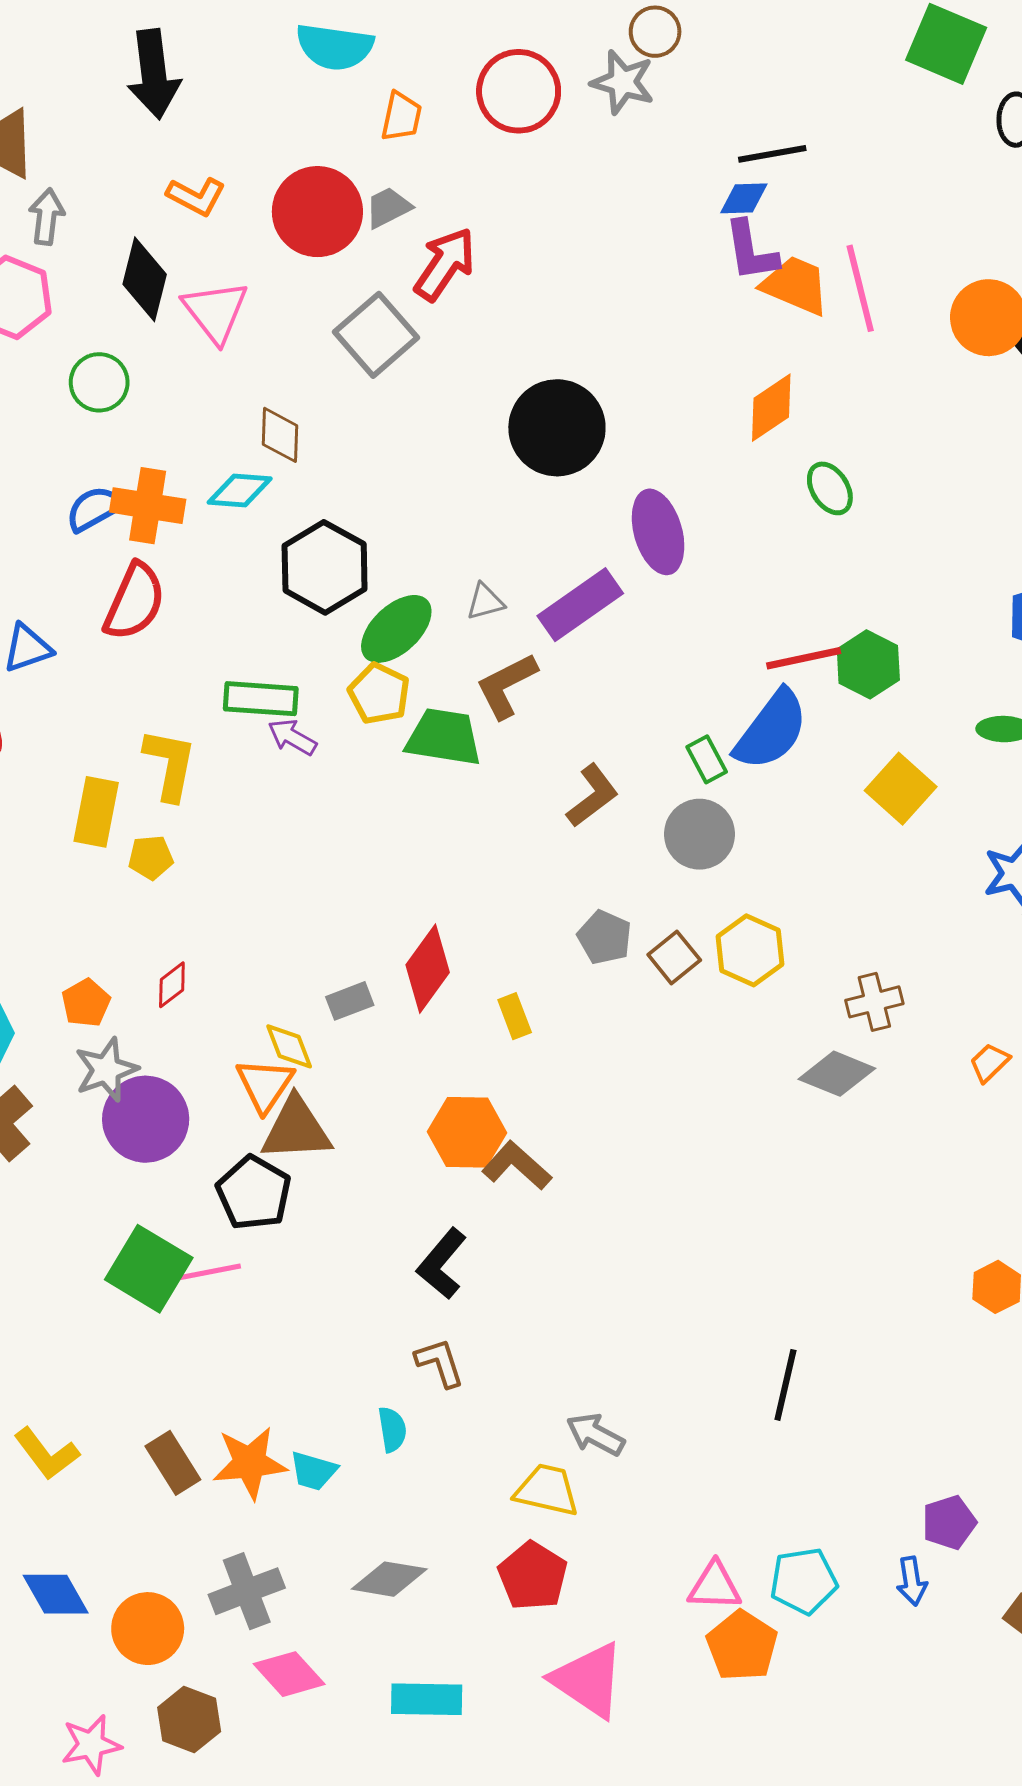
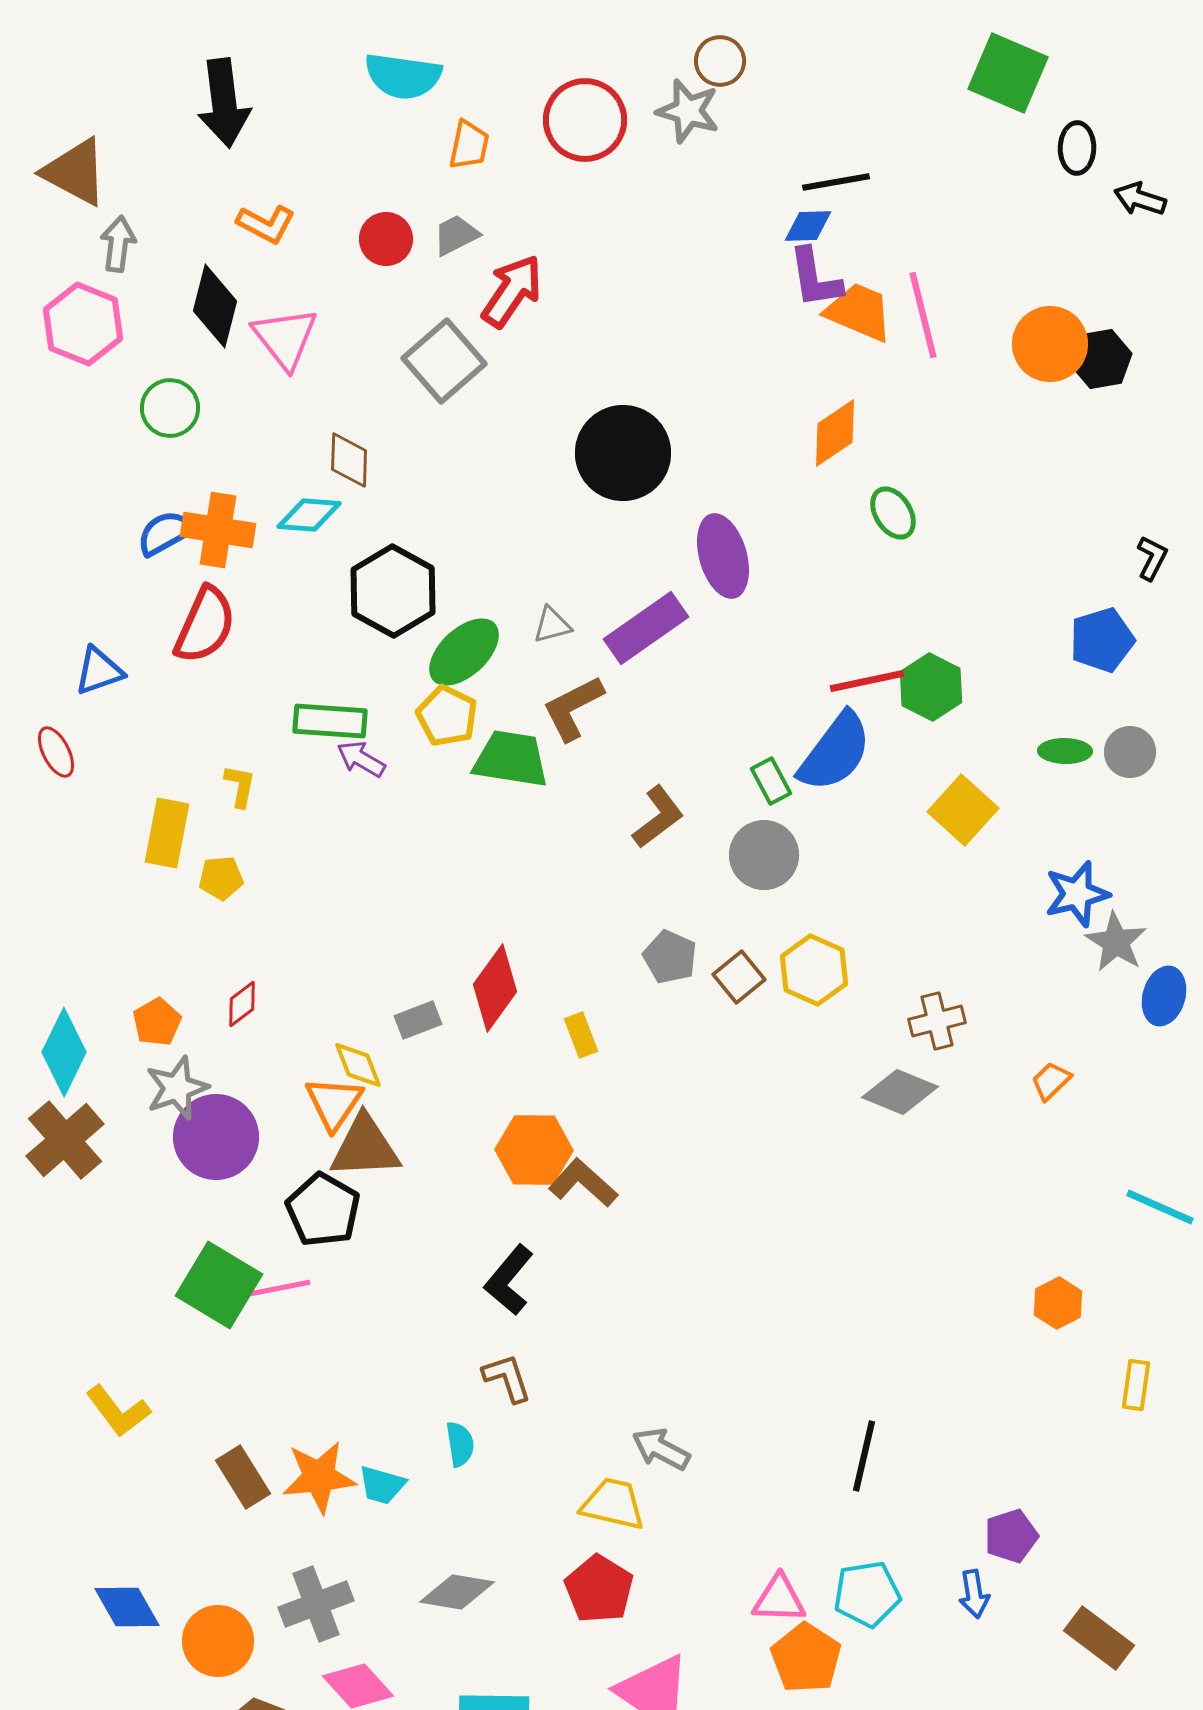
red circle: (317, 212) -> (386, 239), size x0.6
yellow L-shape: (170, 764) -> (240, 786), size x0.6
black line: (785, 1385) -> (864, 1456), moved
yellow L-shape: (47, 1454) -> (118, 1411), moved

